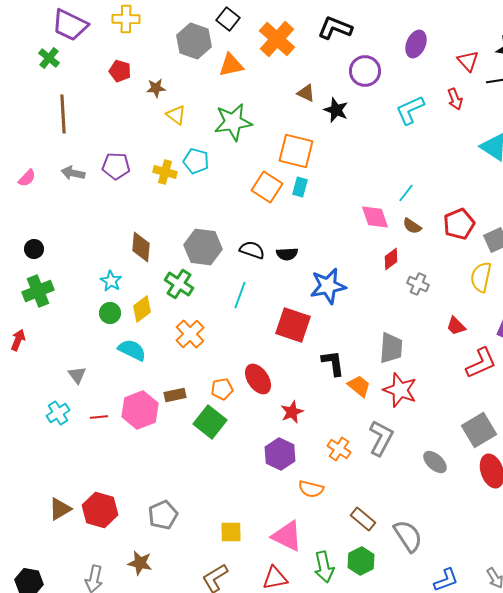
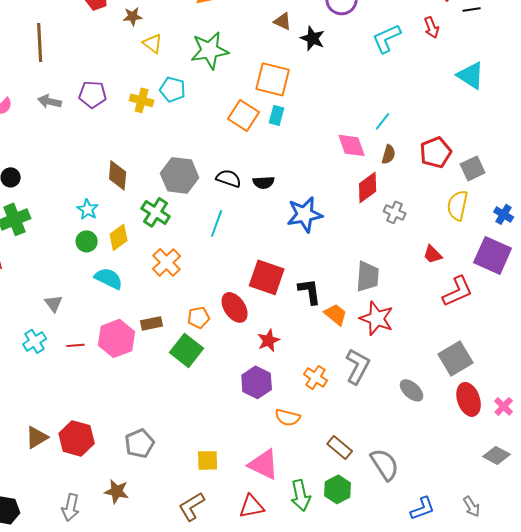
brown semicircle: (412, 226) -> (389, 154), turned -108
red diamond: (391, 259) -> (368, 187), size x1.4
red square: (293, 325) -> (267, 277), moved

